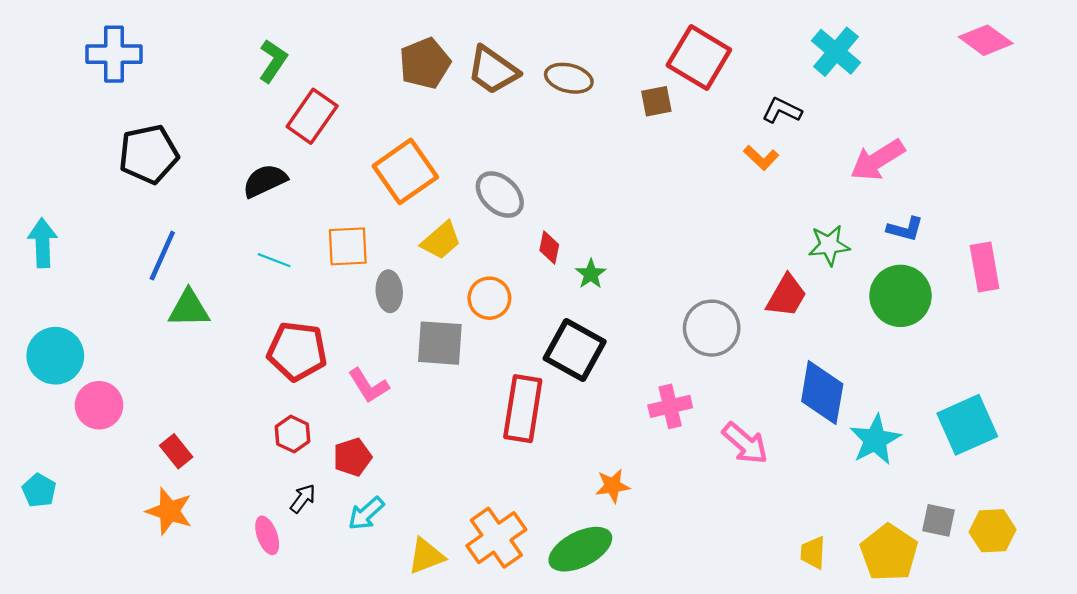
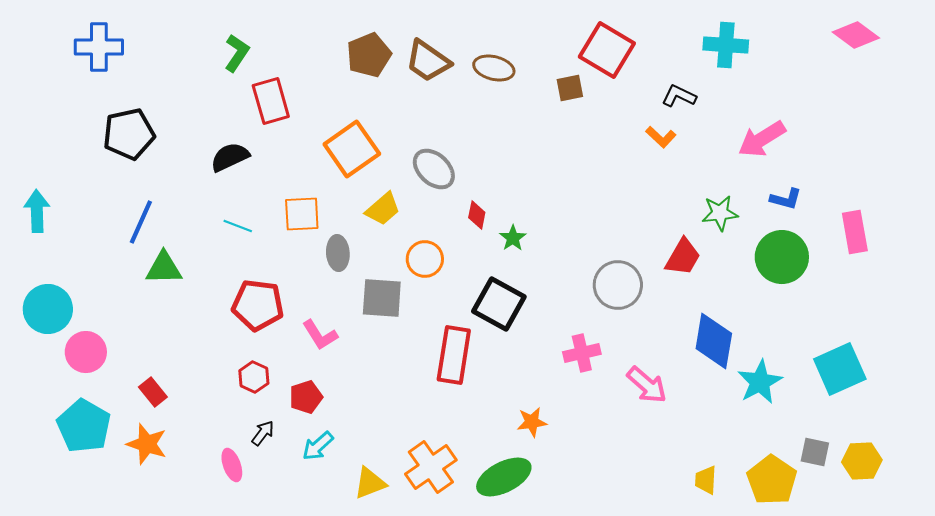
cyan cross: (836, 52) -> (726, 45), turned -36
red rectangle: (312, 116) -> (271, 101), turned -51
cyan pentagon: (39, 490) -> (84, 426), moved, size x1.8

